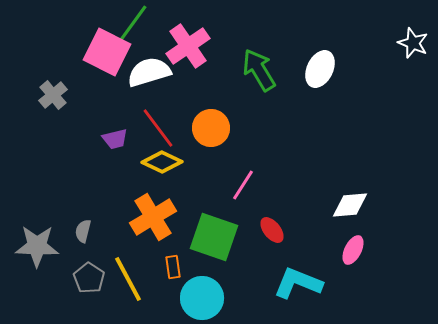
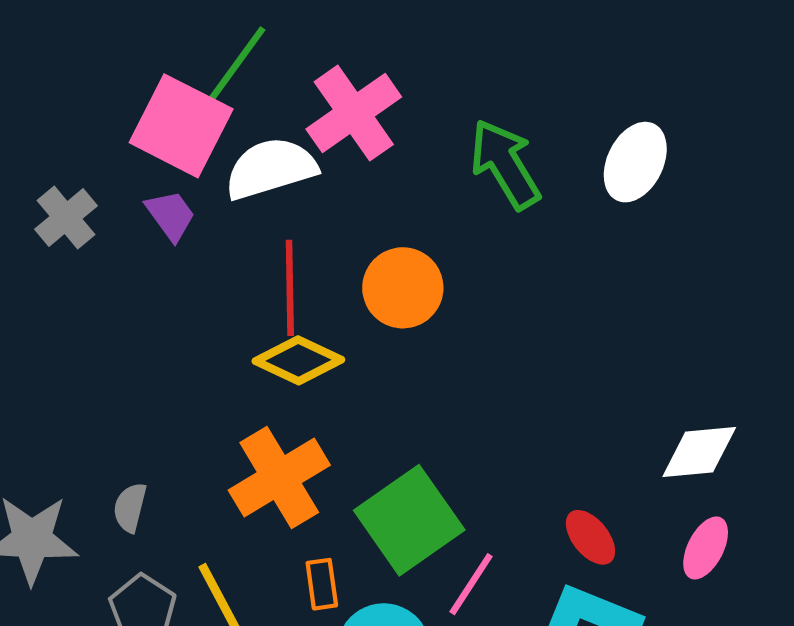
red line: (158, 128) -> (290, 288), turned 36
purple trapezoid: (115, 139) -> (170, 215), moved, turned -112
pink line: (243, 185) -> (471, 584), moved
red ellipse: (272, 230) -> (590, 537), moved
green square: (214, 237) -> (409, 520), turned 36

